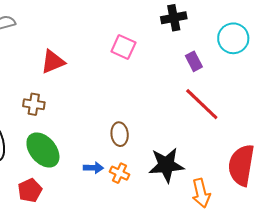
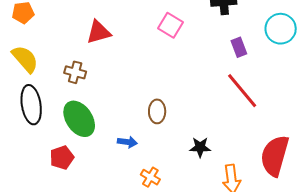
black star: (166, 165) -> (200, 147), size x0.6
orange cross: (120, 173) -> (150, 177), moved

